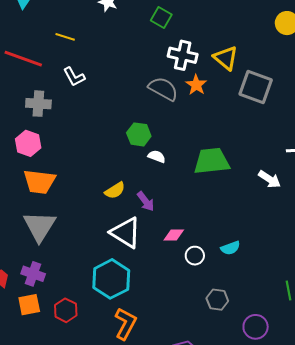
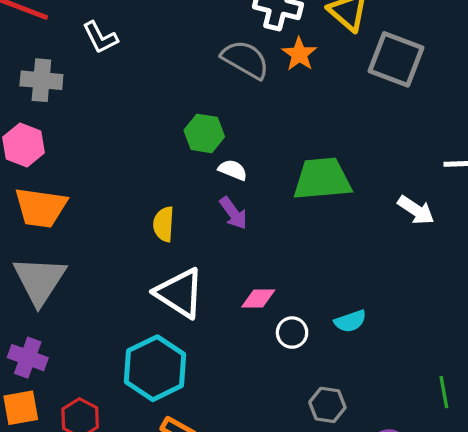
yellow semicircle: (115, 190) -> (164, 224), turned 125
purple arrow: (146, 201) -> (233, 213), moved

